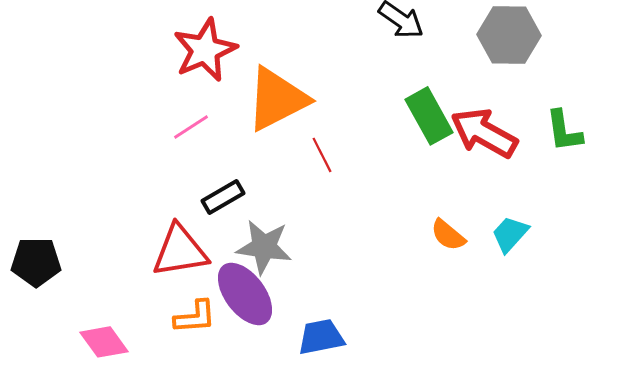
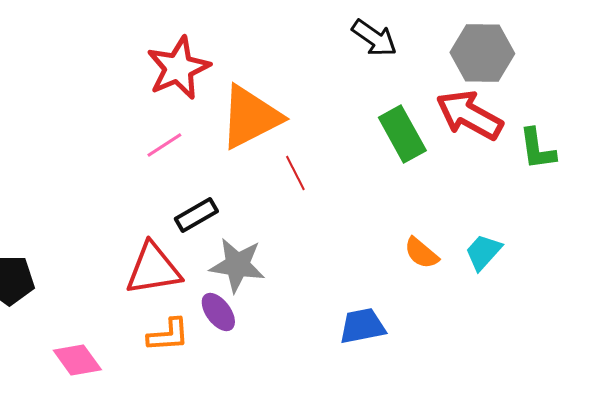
red arrow: (484, 133) -> (469, 115), moved
purple ellipse: (245, 294) -> (218, 312), size x0.6
blue trapezoid: (321, 337) -> (362, 326), moved

